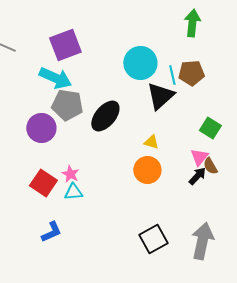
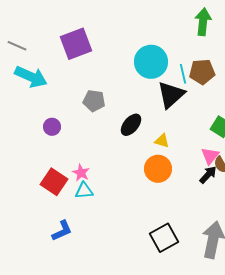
cyan arrow: (55, 78) -> (31, 77), moved
gray pentagon: (67, 105) -> (94, 101), moved, size x0.7
black ellipse: (105, 116) -> (131, 125), moved, size x0.7
purple circle: (41, 128) -> (52, 127), size x0.6

